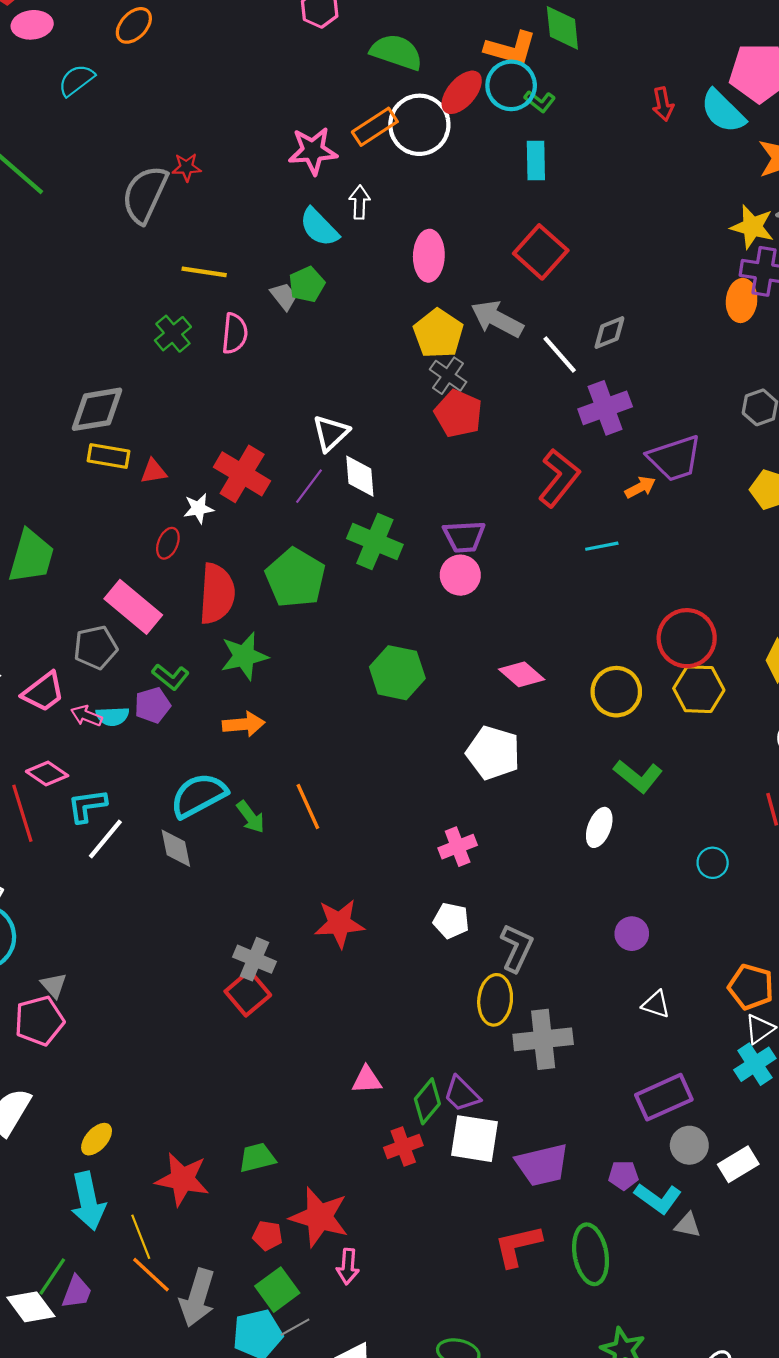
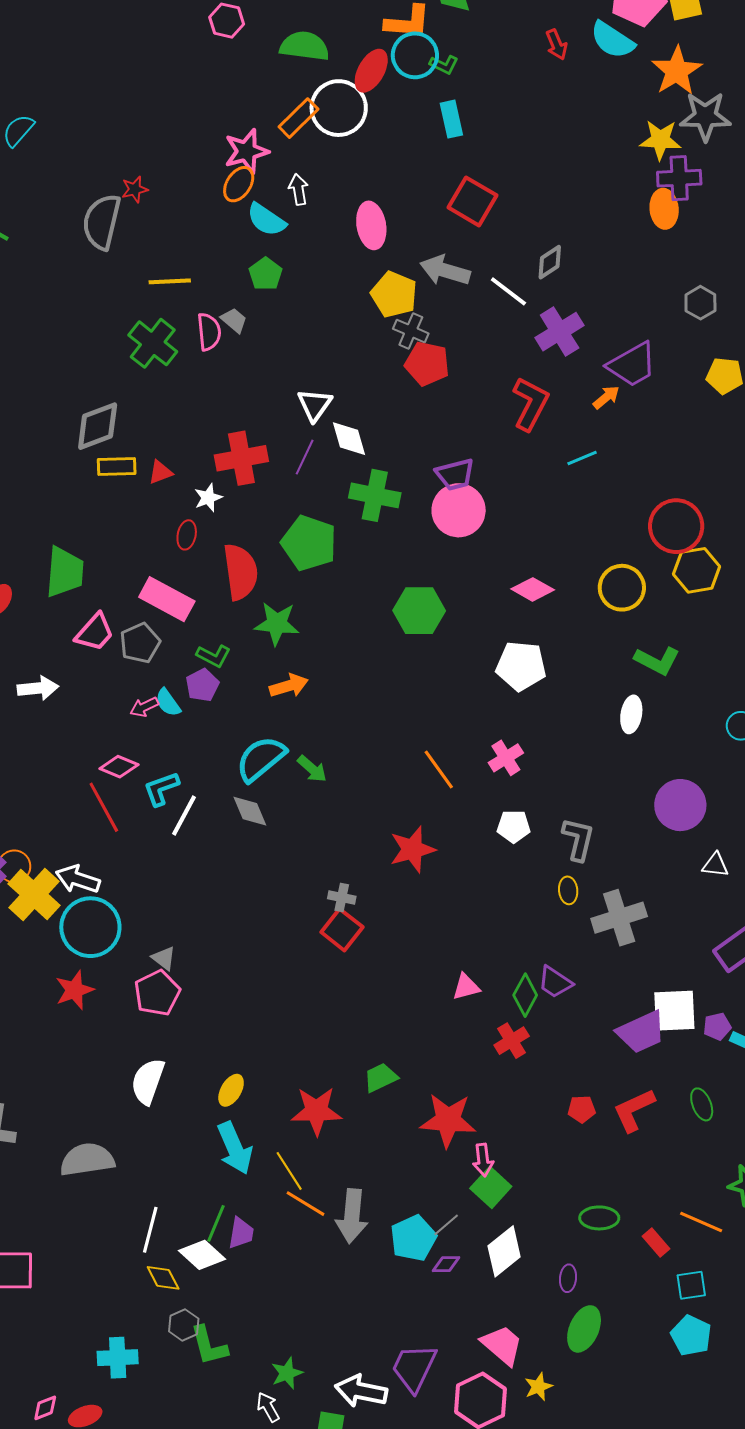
orange ellipse: (134, 25) -> (239, 184), moved
gray trapezoid: (284, 296) -> (234, 320), moved
green cross: (173, 334) -> (153, 343), size x1.4
red cross: (242, 474) -> (241, 458), turned -30
pink circle: (460, 575) -> (459, 510), size x1.4
green star: (244, 656) -> (277, 624), turned 30
pink trapezoid: (43, 692) -> (95, 632), moved
pink arrow: (86, 716) -> (144, 707), turned -36
cyan semicircle: (112, 716) -> (168, 703), turned 68
orange line: (308, 807) -> (439, 769), moved
purple circle: (632, 934) -> (680, 805), size x1.6
gray cross: (254, 959) -> (342, 898), size x0.7
yellow ellipse: (495, 1000) -> (568, 890), size x0.6
white square: (475, 1139) -> (674, 1011), moved
red pentagon: (268, 1236) -> (582, 1109), moved
green ellipse: (591, 1254) -> (702, 1104), size x0.6
green square: (277, 1290) -> (491, 1187), moved

